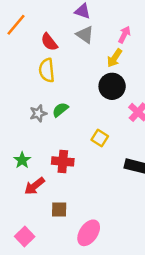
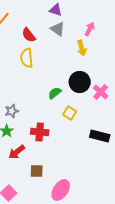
yellow arrow: (114, 58) -> (82, 48), turned -49
black circle: (112, 86) -> (80, 82), moved
green semicircle: (60, 110) -> (55, 93), moved
gray star: (38, 113) -> (12, 111), moved

